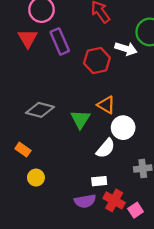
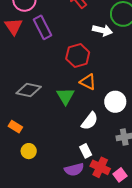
red hexagon: (97, 61) -> (78, 56), moved
white circle: (123, 128) -> (115, 102), moved
white rectangle: (99, 181) -> (86, 151), turned 72

